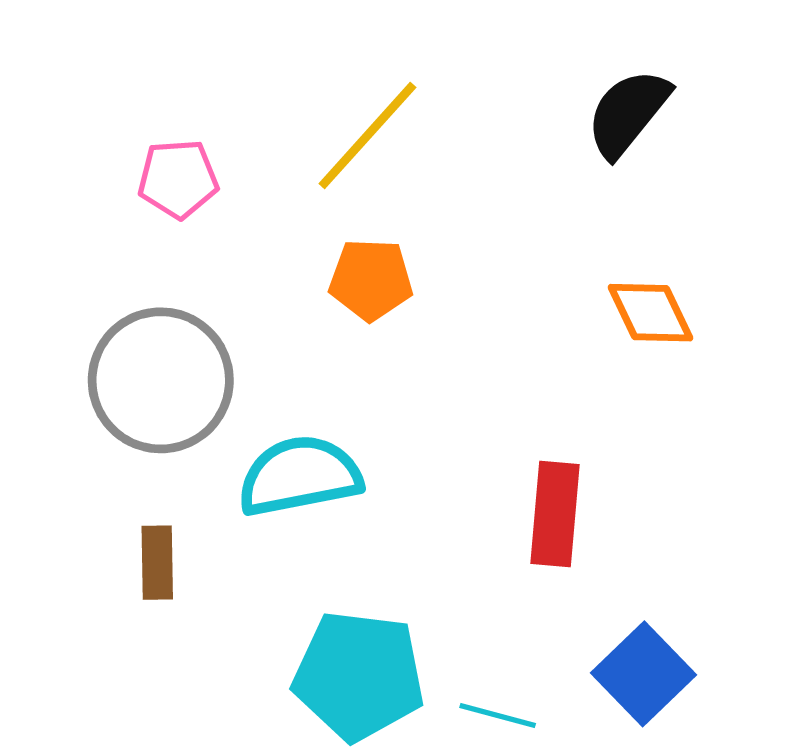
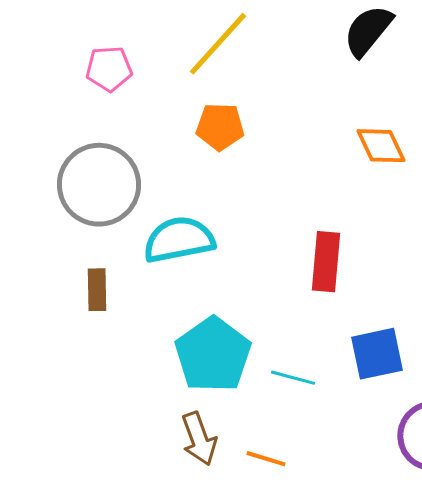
blue square: (644, 674) -> (377, 354), turned 32
cyan pentagon: (359, 676) -> (213, 355), turned 30

